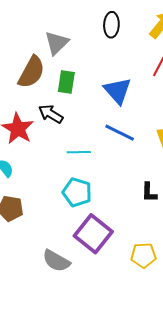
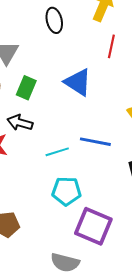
green rectangle: (66, 82) -> (26, 88), turned 30
blue line: (120, 133) -> (95, 142), moved

